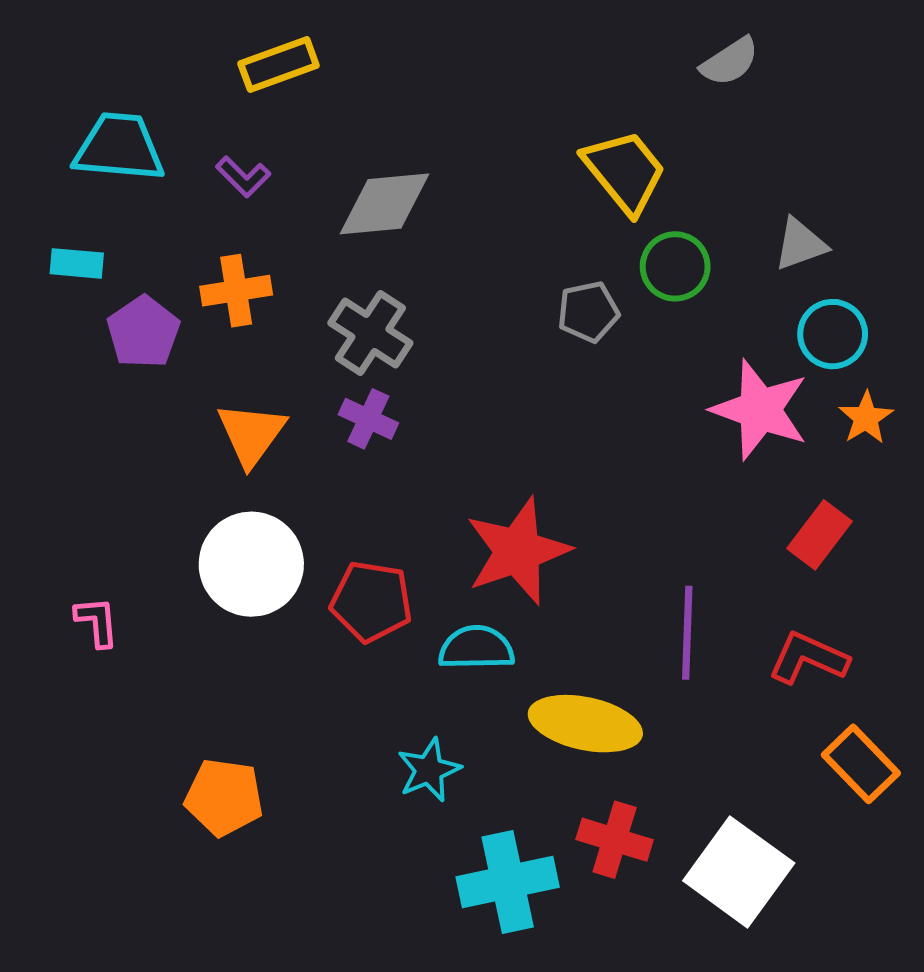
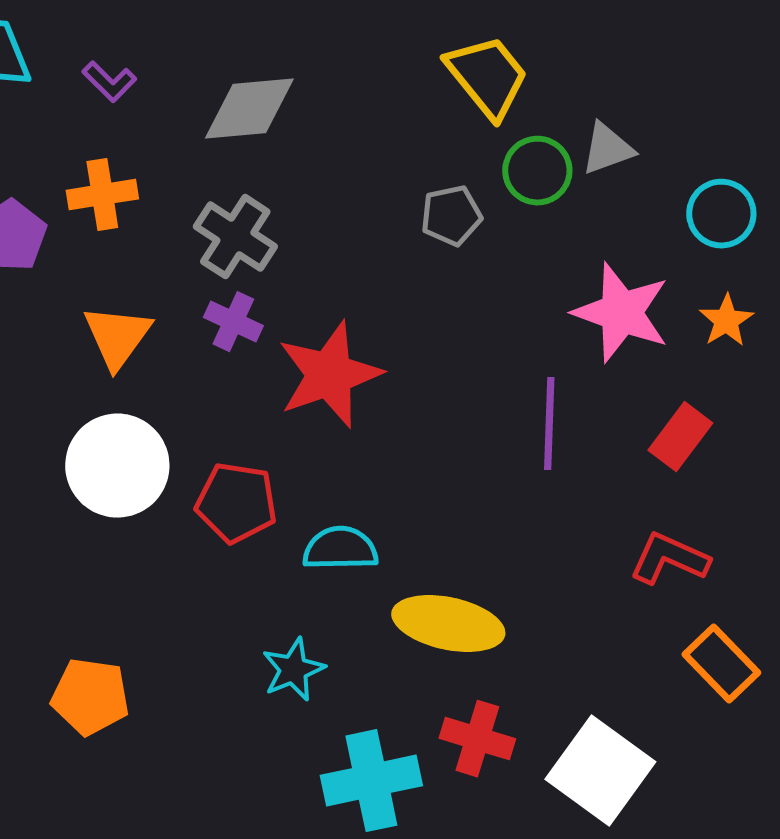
gray triangle: (800, 244) -> (607, 149), moved
cyan circle: (833, 334) -> (721, 214), moved
red star: (518, 551) -> (329, 375), moved
purple line: (687, 633) -> (549, 424), moved

